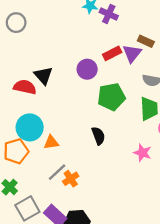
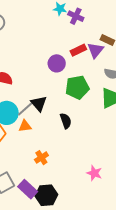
black triangle: (43, 76) -> (39, 104), moved
pink star: (143, 153) -> (94, 173), moved
gray line: (57, 172) -> (25, 109), moved

